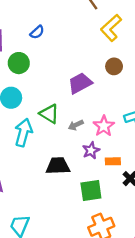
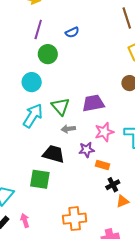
purple trapezoid: (80, 83) -> (93, 103), moved
gray arrow: (76, 125) -> (68, 129), moved
green square: (91, 191) -> (40, 179), moved

